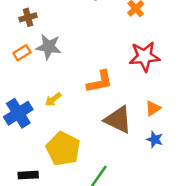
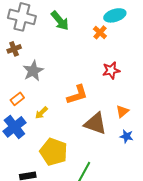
gray star: (49, 47) -> (33, 71), turned -30
orange rectangle: (22, 53) -> (17, 99), moved
red star: (144, 57) -> (111, 70), size x0.7

